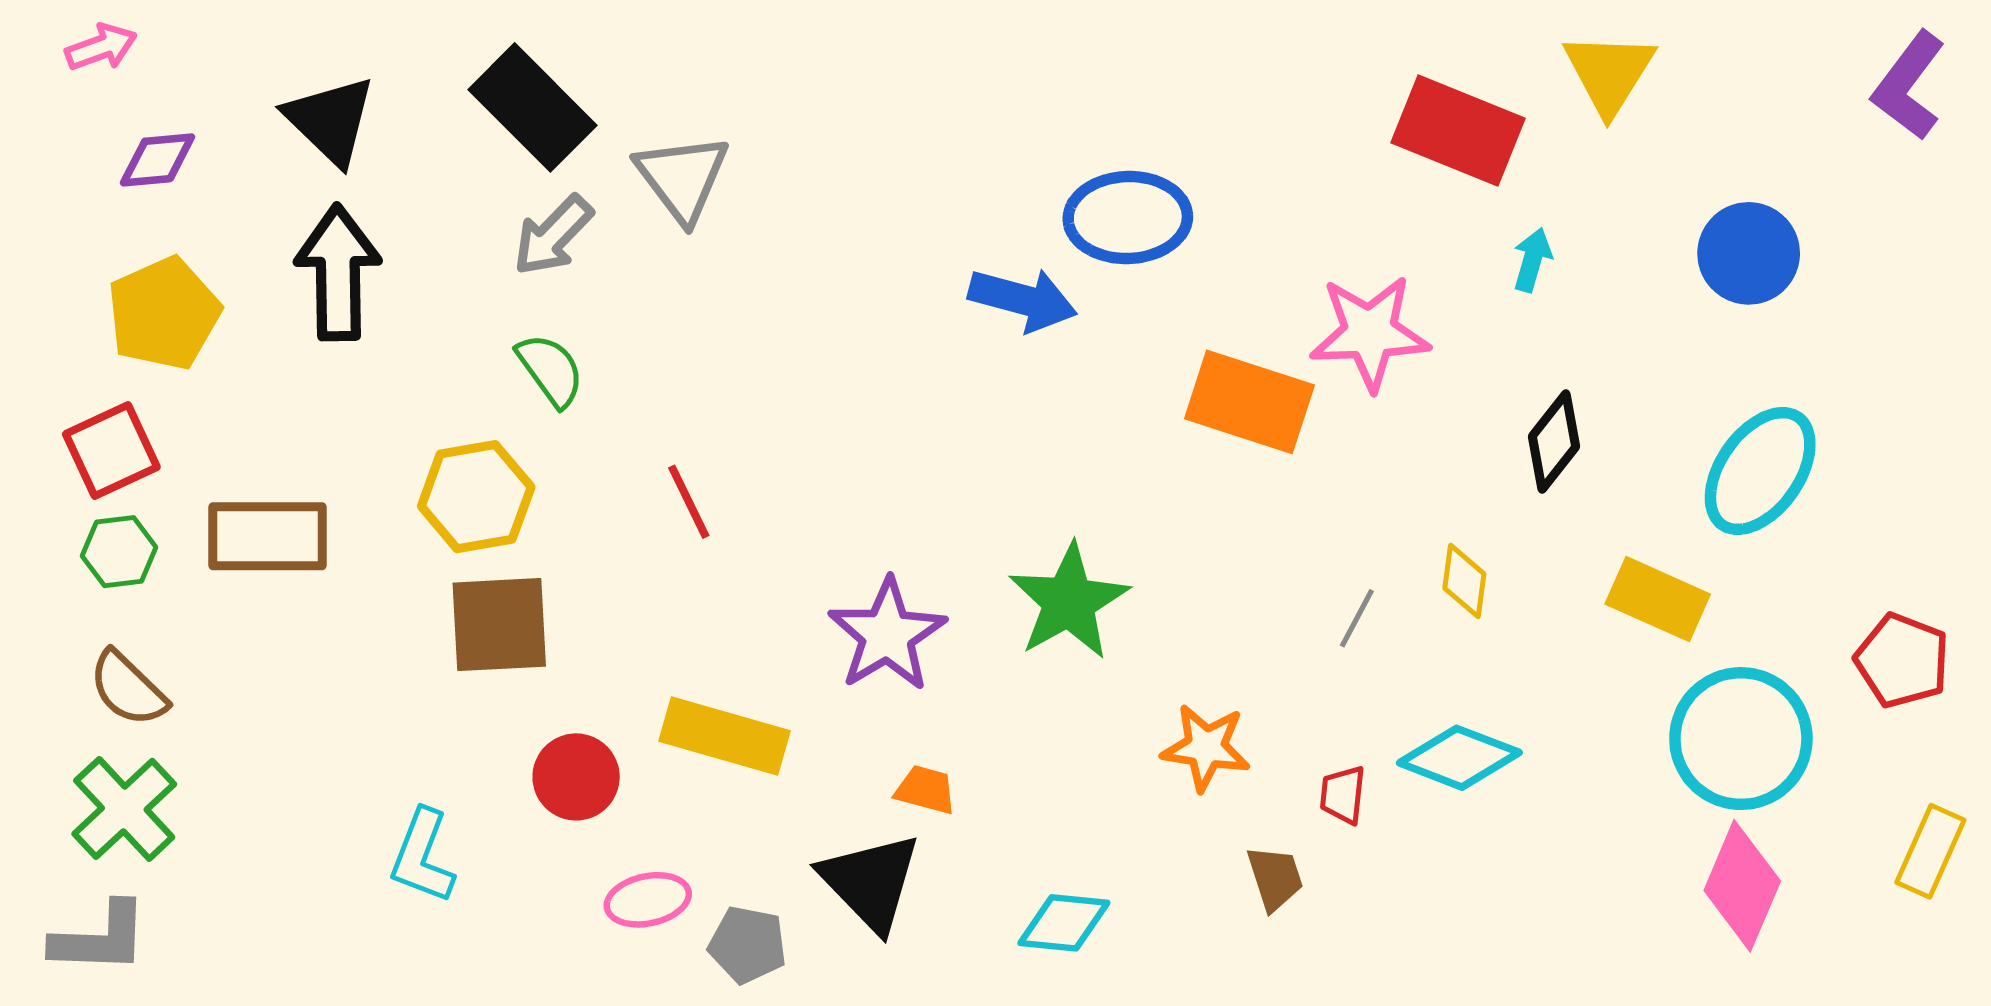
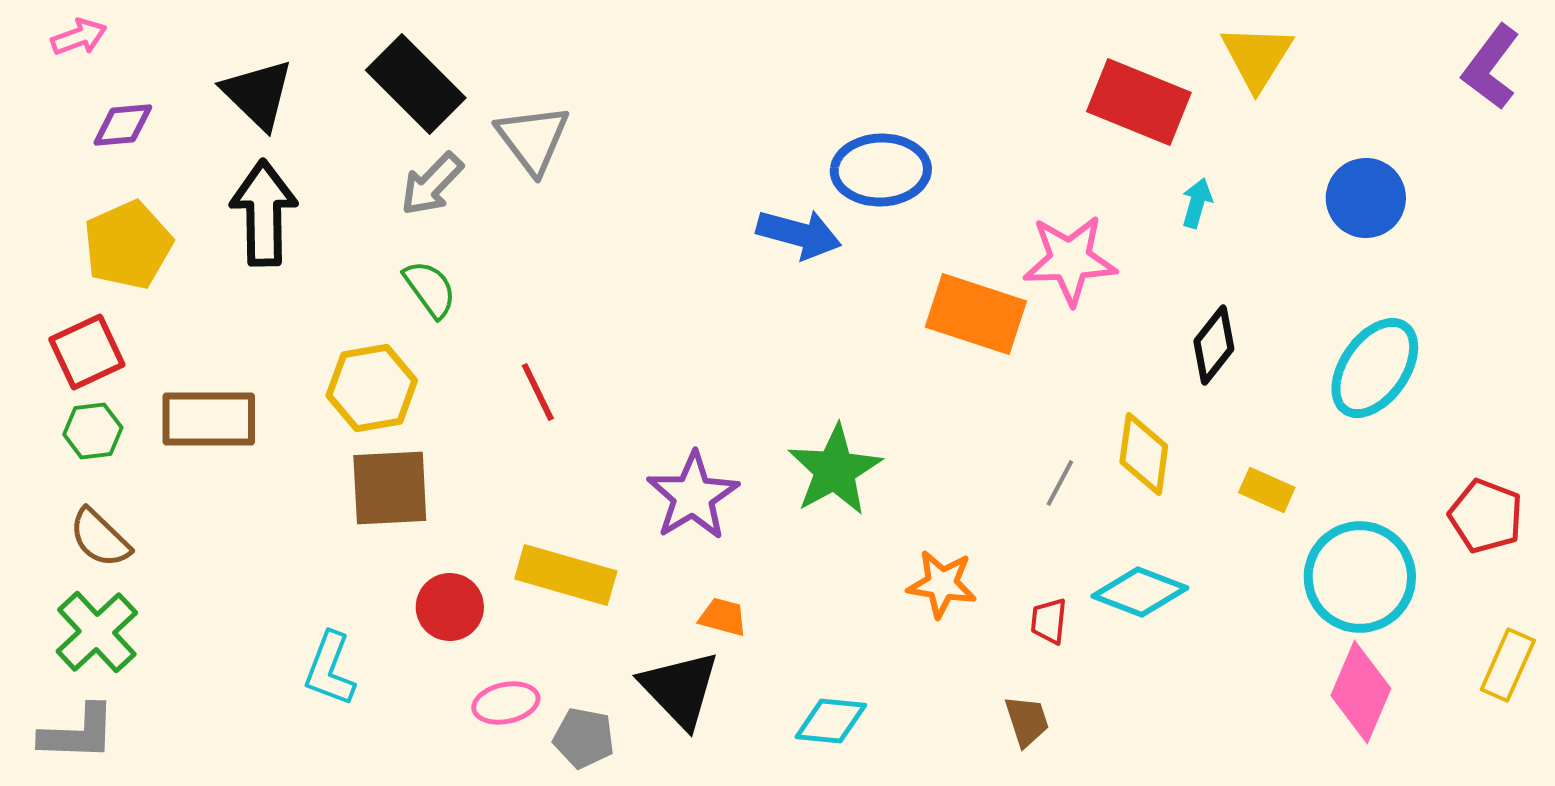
yellow diamond: (1464, 581) -> (1144, 454), size x1.4
yellow rectangle: (1658, 599) -> (1267, 490), moved, size x0.7
brown trapezoid: (1275, 878) -> (1027, 721), moved

